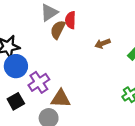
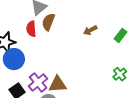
red semicircle: (70, 20) -> (31, 29), moved
purple cross: (39, 82) -> (38, 82), moved

